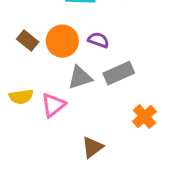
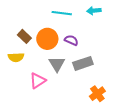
gray triangle: (80, 77) -> (57, 64), turned -48
yellow semicircle: (21, 97) -> (16, 57), moved

